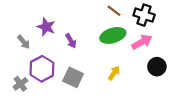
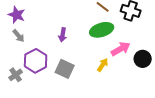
purple star: (46, 27) -> (17, 15), moved
purple arrow: (71, 41) -> (63, 35), turned 40
pink arrow: (142, 42) -> (121, 49), moved

